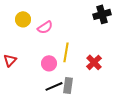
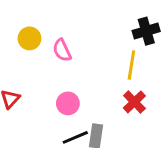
pink semicircle: (45, 27) -> (62, 50), turned 98
yellow line: (66, 52) -> (131, 65), moved

